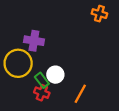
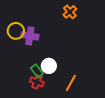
orange cross: (99, 14) -> (70, 12), moved, turned 32
yellow circle: (18, 63) -> (16, 31), moved, size x0.7

